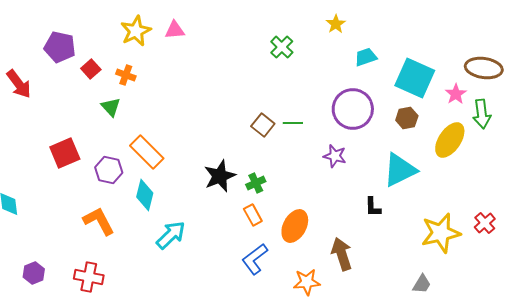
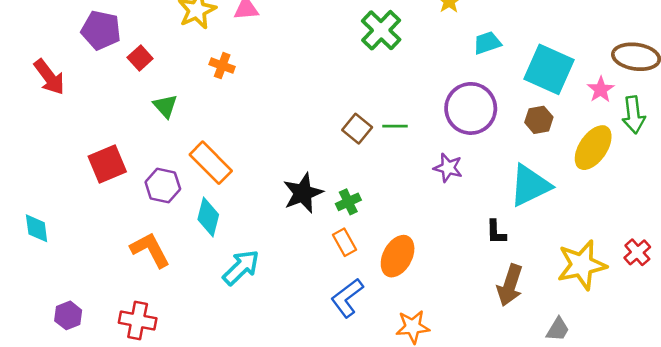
green cross: (282, 47) -> (381, 30), size x1.4
orange cross: (126, 75) -> (222, 66), moved
brown arrow: (342, 254) -> (510, 285), moved, turned -144

